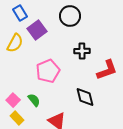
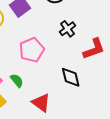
black cross: (82, 51) -> (68, 29), turned -35

